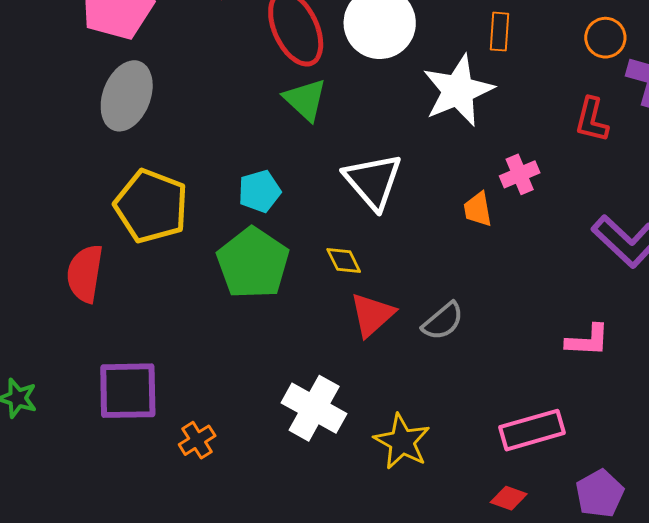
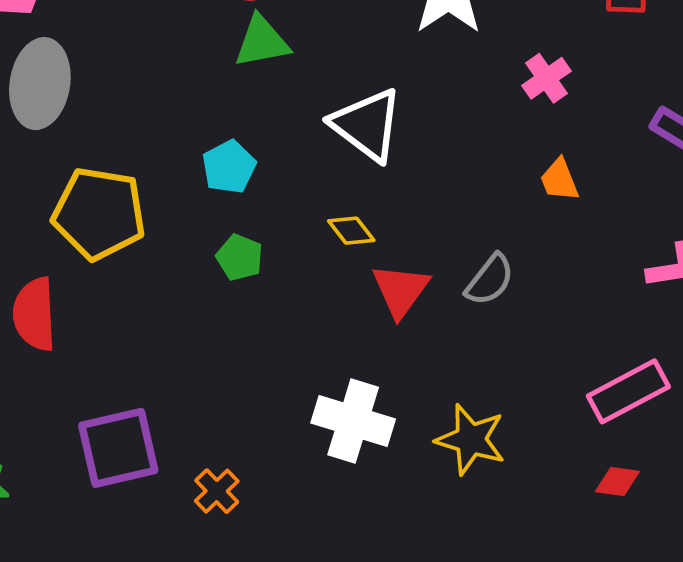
green triangle: (305, 100) -> (262, 42), turned -42
orange trapezoid: (478, 209) -> (559, 180), moved
green pentagon: (253, 263) -> (240, 257), size x0.5

